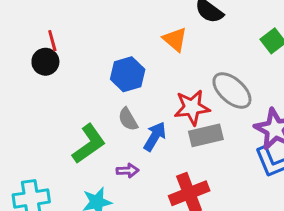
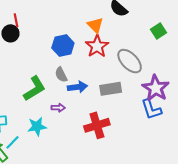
red star: (192, 107) -> (97, 46), moved, turned -30
blue arrow: (155, 136) -> (78, 87), turned 48

